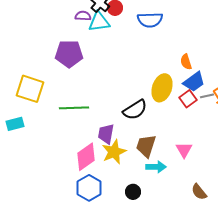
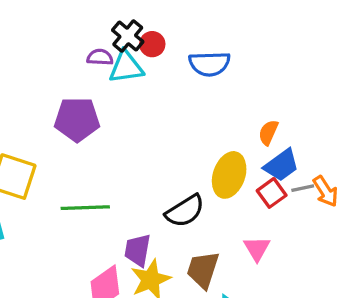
orange semicircle: (186, 62) -> (268, 132), turned 42
pink triangle: (184, 150) -> (257, 249), moved

